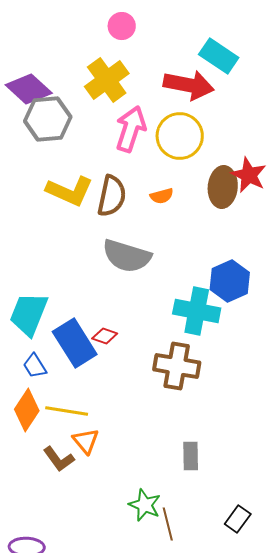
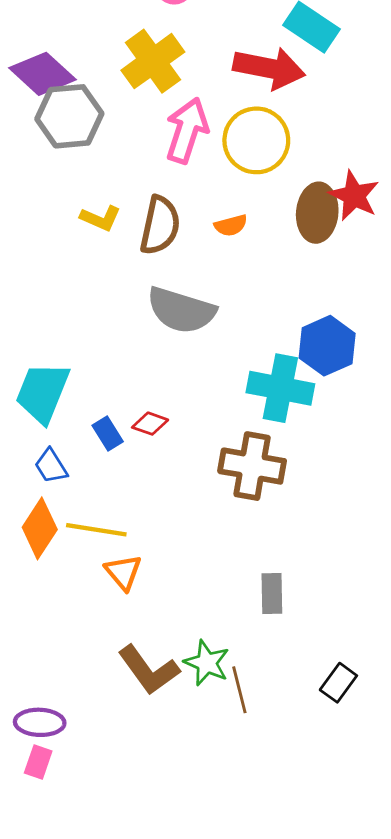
yellow L-shape: (70, 191) -> (101, 218), size x0.6
blue rectangle: (75, 343) -> (108, 433), size x0.5
brown L-shape: (59, 459) -> (149, 670), moved, size x1.4

